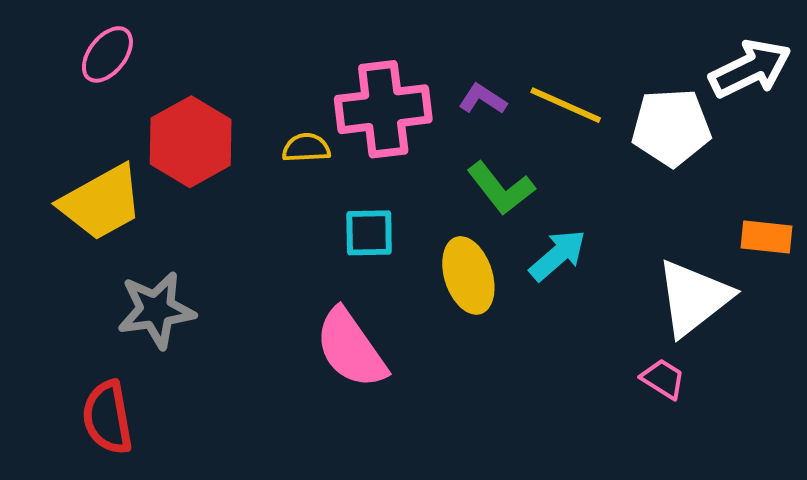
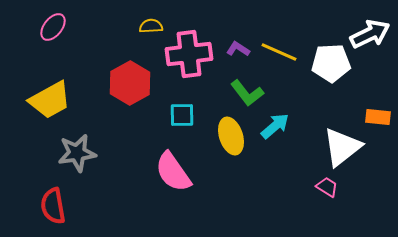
red hexagon: (191, 142) -> (130, 83), moved
yellow semicircle: (306, 148) -> (151, 26), moved

